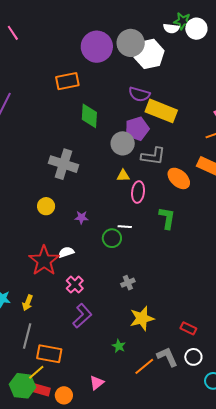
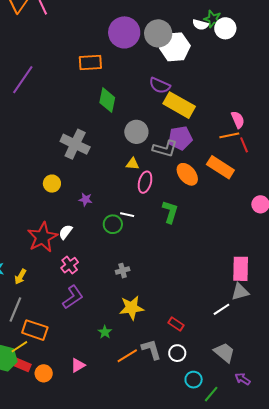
purple pentagon: (137, 129) -> (180, 138), moved
white semicircle: (66, 252) -> (66, 232), turned -42

